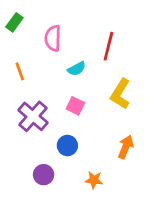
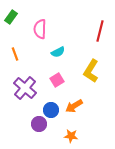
red line: (108, 46) -> (100, 31), moved
pink square: (75, 106) -> (57, 80), turned 32
orange arrow: (126, 147) -> (74, 106), moved, turned -144
purple circle: (44, 175) -> (39, 124), moved

